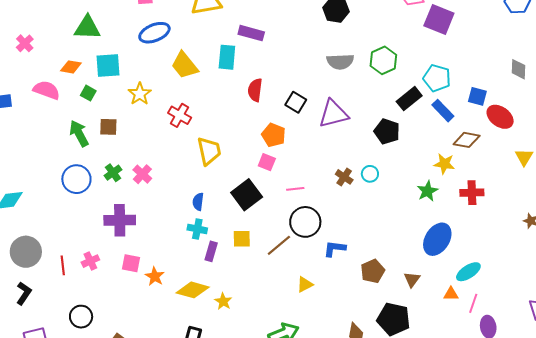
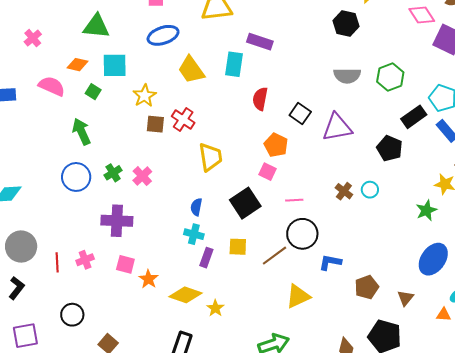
brown square: (108, 127) -> (155, 124), moved
yellow triangle: (305, 284) -> (298, 296), size x1.5

